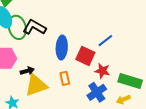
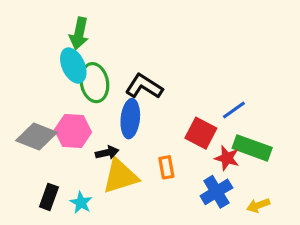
black L-shape: (34, 27) -> (144, 86), moved
blue ellipse: (62, 48) -> (130, 119), moved
green rectangle: (130, 81) -> (252, 148), moved

